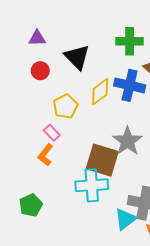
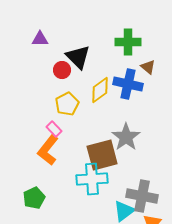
red circle: (40, 71) -> (62, 70), moved
orange L-shape: (45, 155) -> (48, 150), size x1.4
brown square: (102, 160) -> (102, 155), turned -32

